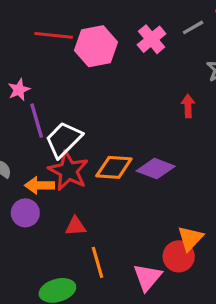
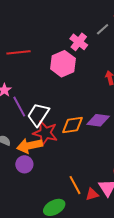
pink hexagon: (96, 46) -> (63, 64), moved
orange arrow: (39, 185) -> (29, 146), size x1.4
red triangle: (75, 226) -> (92, 194), moved

